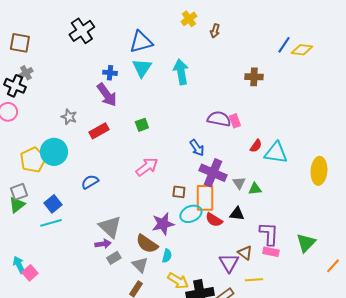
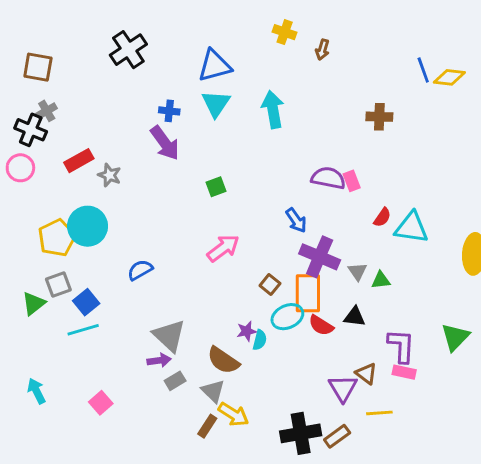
yellow cross: (189, 19) -> (285, 32), turned -35
blue line: (284, 45) -> (423, 70), turned -54
red rectangle: (99, 131) -> (79, 161), moved
gray square: (19, 192) -> (58, 285), moved
brown square: (179, 192) -> (270, 285), turned 32
purple star: (163, 224) -> (247, 331), size x0.6
green triangle: (306, 243) -> (455, 337), moved
cyan semicircle: (167, 256) -> (260, 340), moved
pink square: (30, 273) -> (101, 403), moved
yellow arrow: (178, 281) -> (233, 414), moved

